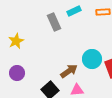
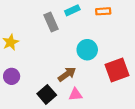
cyan circle: (92, 59) -> (87, 50), moved

